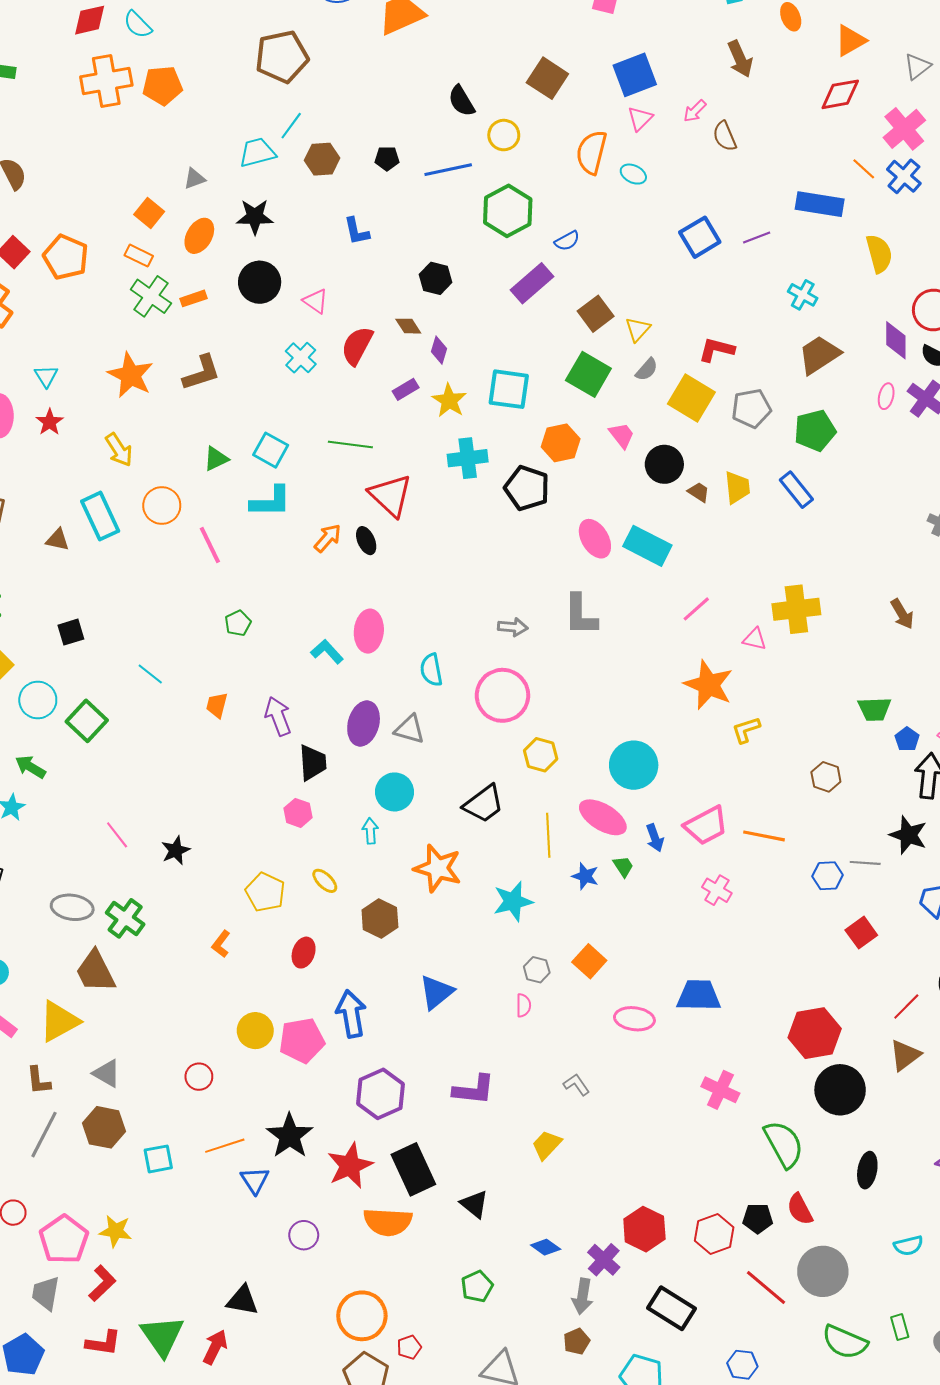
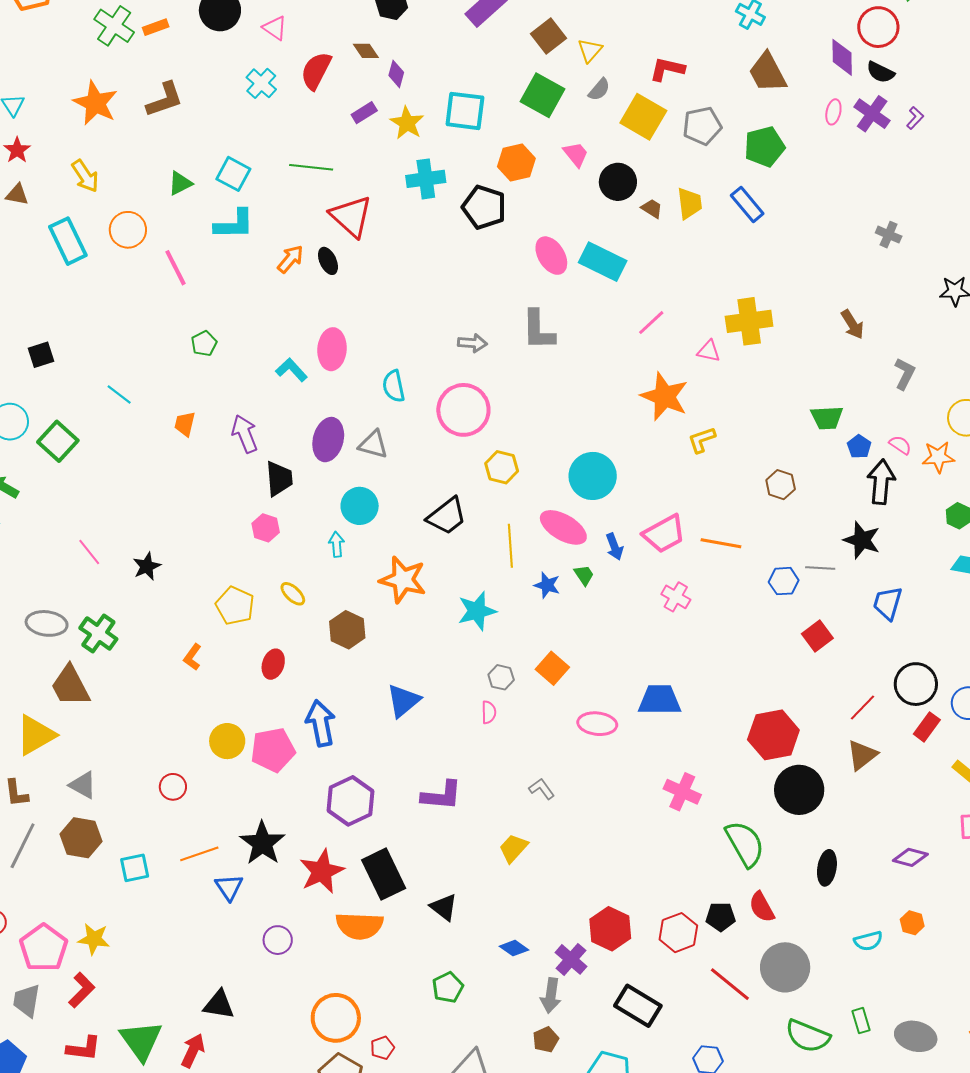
brown trapezoid: (819, 355) -> (767, 73), turned -84
brown triangle: (58, 540) -> (17, 194), moved

